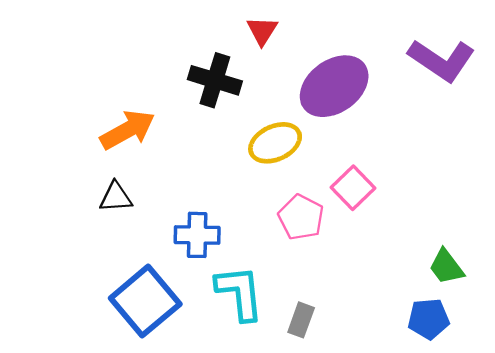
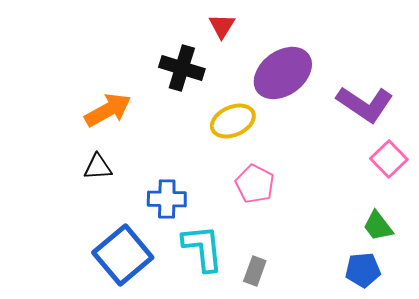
purple L-shape: (442, 60) -> (365, 104), moved
pink square: (353, 188) -> (389, 159), moved

